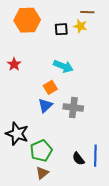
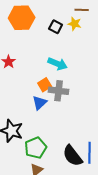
black square: (61, 29) -> (56, 27), turned 32
gray cross: (73, 107) -> (59, 91), moved
black semicircle: (78, 159) -> (73, 156), size x1.6

